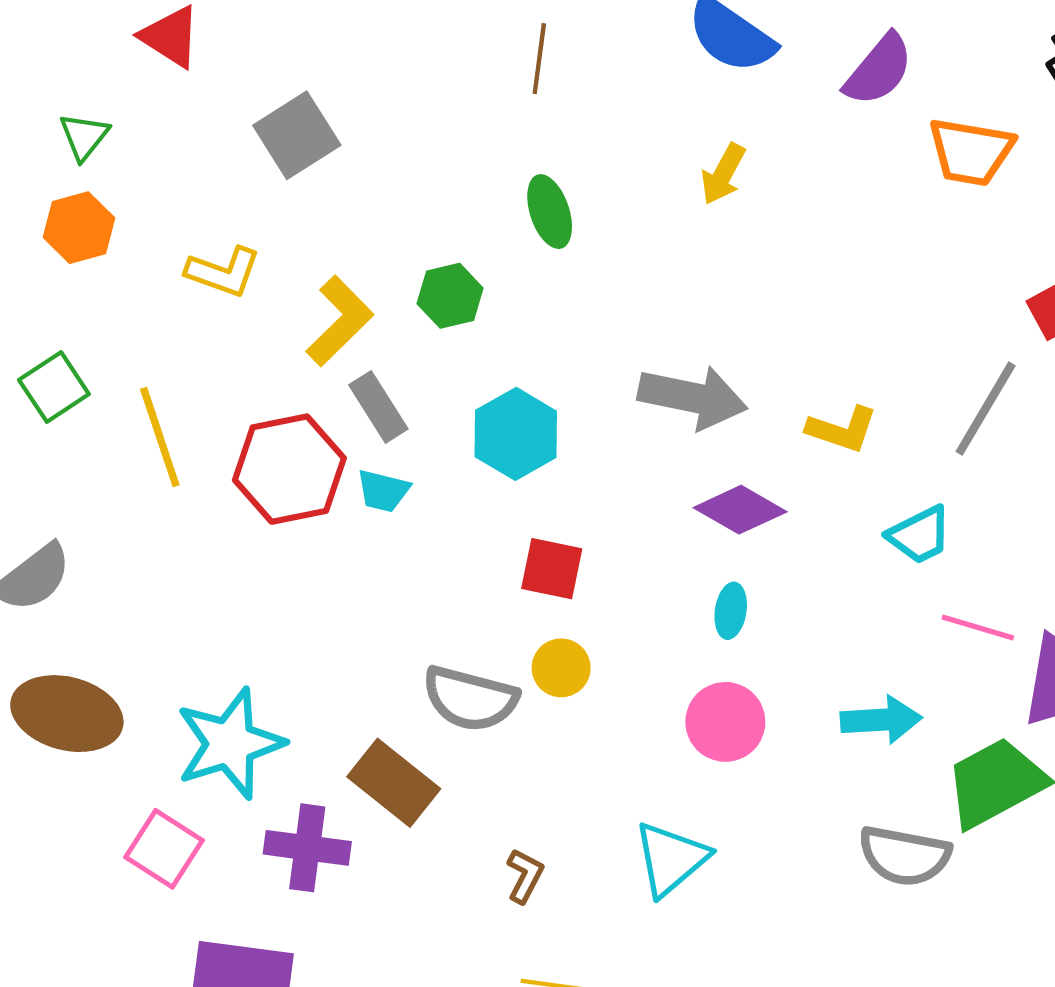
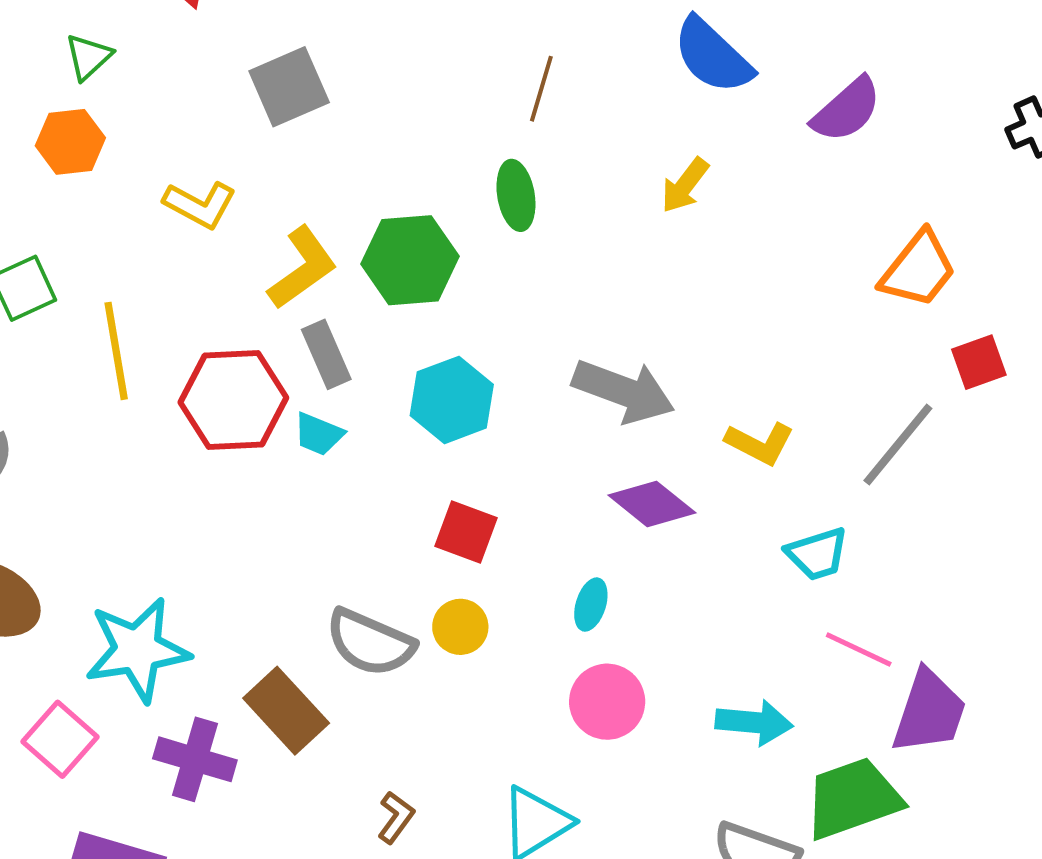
brown line: (539, 59) -> (541, 89), moved
orange trapezoid: (971, 152) -> (918, 269), moved, turned -70
green hexagon: (450, 296) -> (410, 260), size x1.5
cyan ellipse: (731, 611) -> (591, 605), moved

